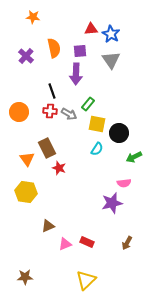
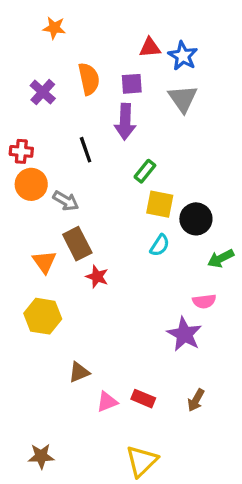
red cross: (50, 111) -> (21, 151), moved
gray arrow: (69, 114) -> (66, 201), moved
purple star: (112, 203) -> (184, 334), turned -30
brown arrow: (127, 243) -> (196, 400), moved

